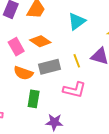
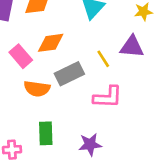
orange diamond: (40, 41) -> (51, 43), turned -30
green rectangle: (34, 99) -> (46, 133), moved

